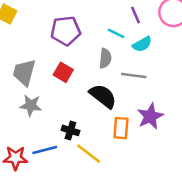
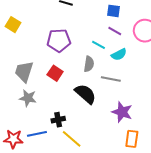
purple line: (135, 15) -> (115, 31), turned -40
purple star: (150, 116) -> (122, 112), turned -30
orange rectangle: (121, 128) -> (132, 139), moved
black cross: (70, 130) -> (58, 120), turned -32

